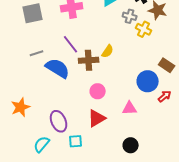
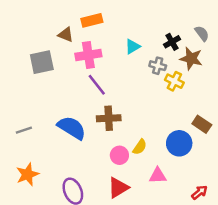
purple line: (71, 44) -> (97, 85), moved
yellow semicircle: (108, 51) -> (140, 147), moved
gray line: (37, 53) -> (24, 130), moved
red arrow: (165, 96) -> (199, 192), moved

